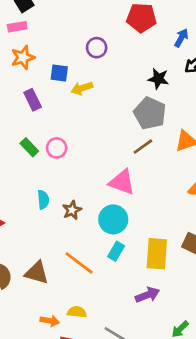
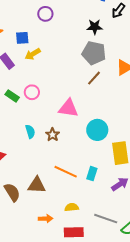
yellow arrow: (82, 88) -> (33, 54), moved
pink triangle: (122, 182) -> (68, 108), moved
cyan circle: (113, 219) -> (97, 130), moved
cyan rectangle: (116, 251) -> (92, 174), moved
orange arrow: (50, 321) -> (46, 219), moved

